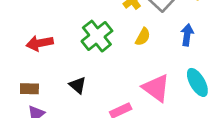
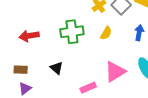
green cross: (97, 36) -> (72, 32), turned 30
pink triangle: (156, 88) -> (115, 72), turned 50

